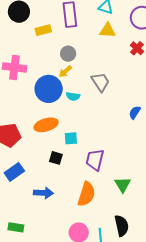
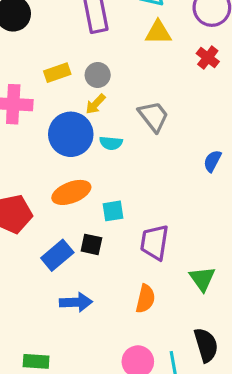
yellow rectangle: (43, 30) -> (57, 73), moved
blue rectangle: (14, 172) -> (57, 255), moved
orange semicircle: (86, 194) -> (145, 299), size x0.7

